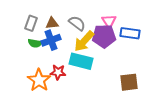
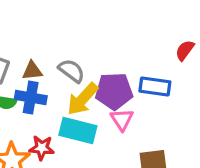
pink triangle: (109, 21) -> (122, 119), moved
blue cross: (51, 40) -> (31, 97), turned 30

